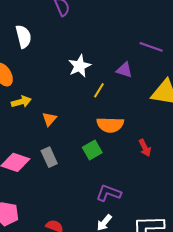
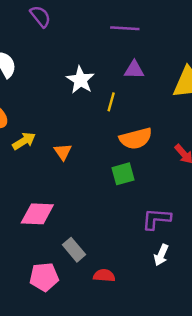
purple line: (151, 47) -> (125, 28), moved
green square: (92, 150) -> (123, 174), turned 30
gray rectangle: (49, 157) -> (74, 250), moved

